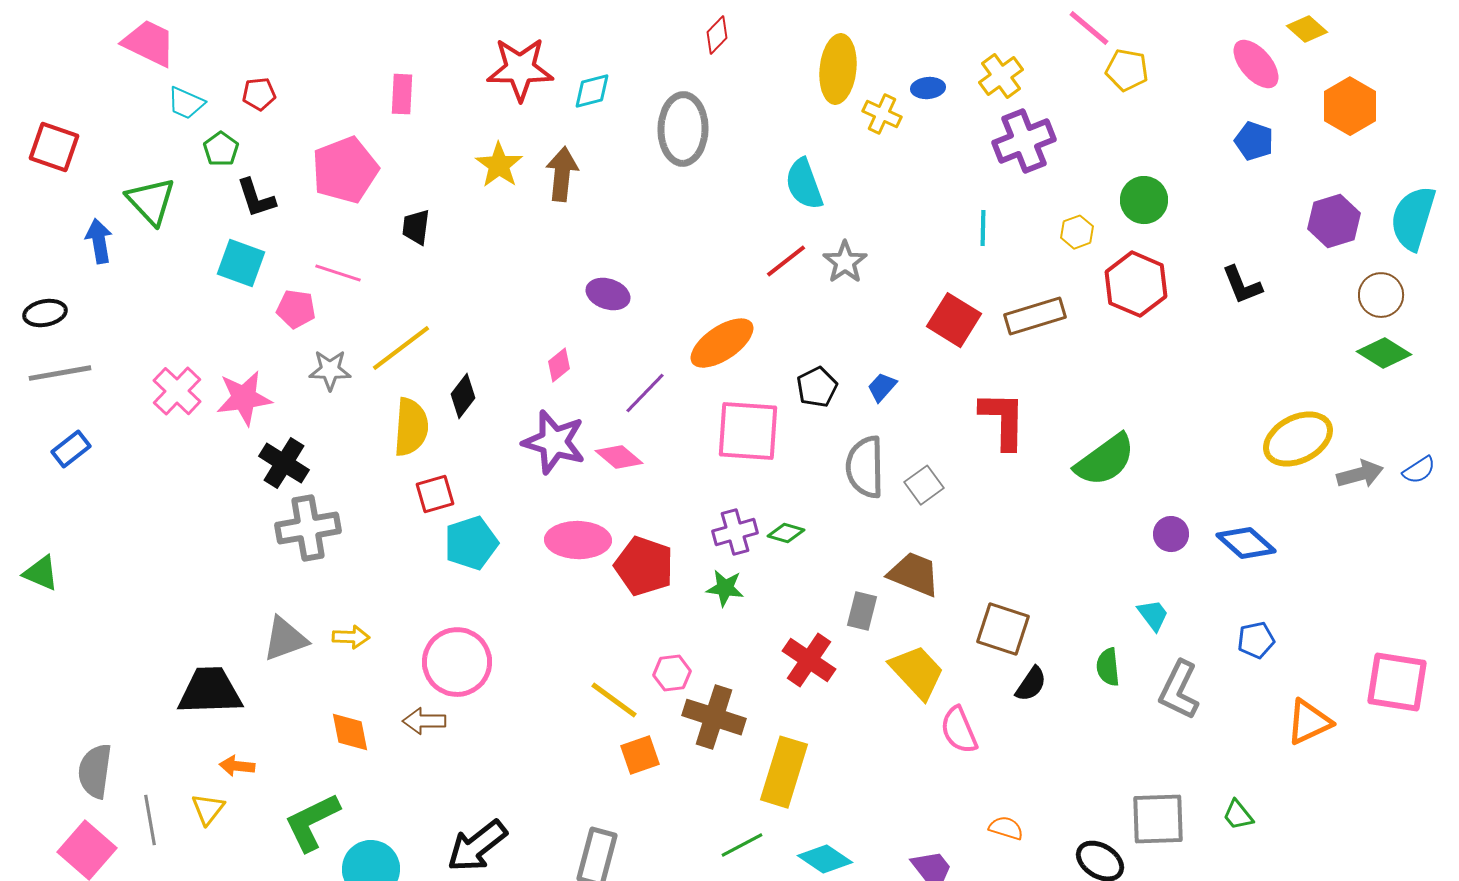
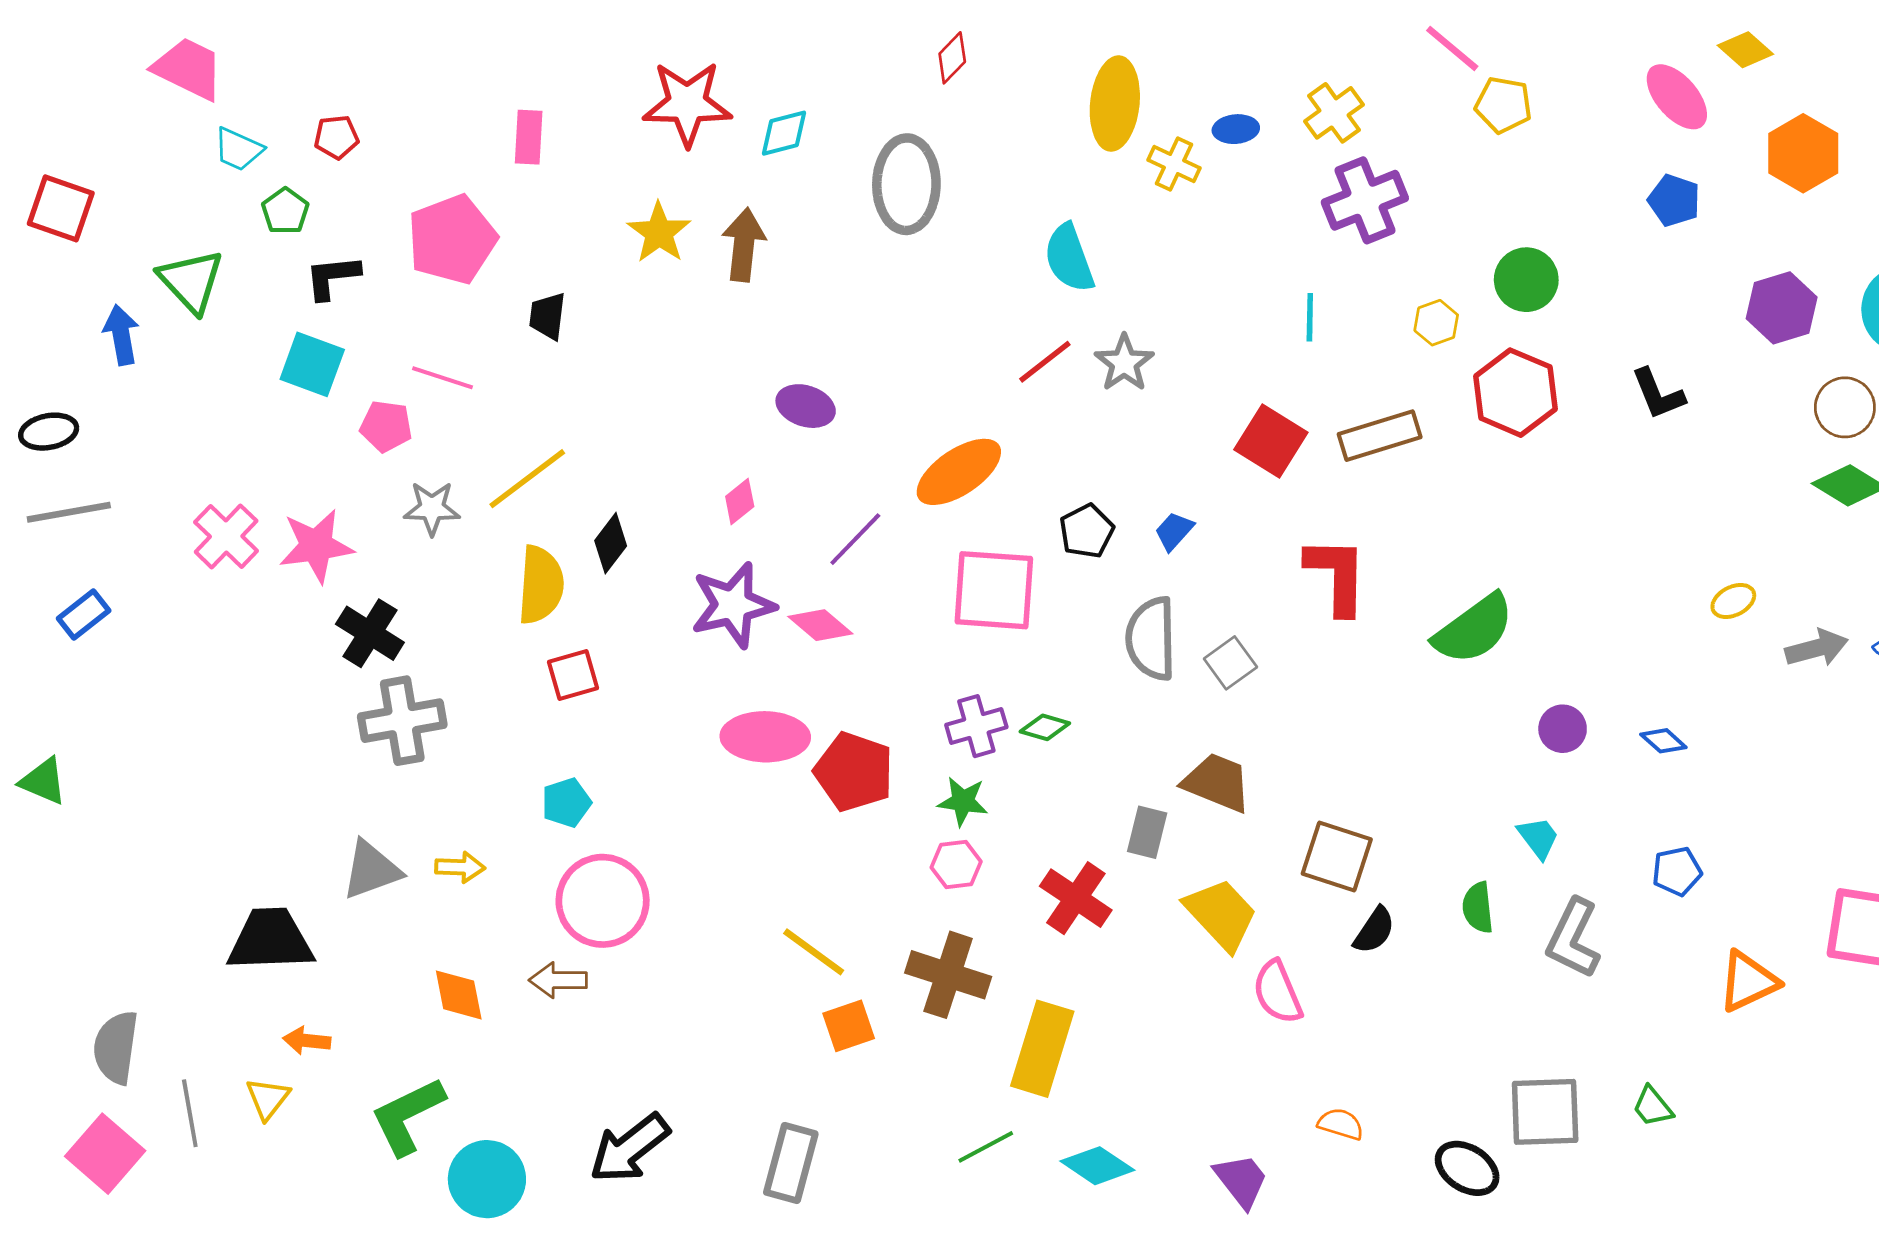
black L-shape: (256, 198) -> (332, 277), turned 102
yellow ellipse: (1298, 439) -> (1733, 601), size x0.5
purple star: (554, 442) -> (733, 605), turned -30
cyan pentagon: (471, 543) -> (566, 803), moved, size x0.7
blue diamond: (1246, 543) -> (1663, 741), size x0.6
pink hexagon: (672, 673) -> (956, 865), moved

